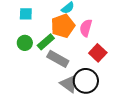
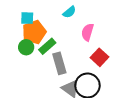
orange pentagon: (63, 26) -> (34, 32), moved
gray rectangle: (58, 59) -> (59, 63), turned 45

